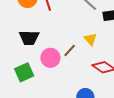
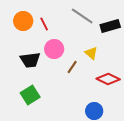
pink circle: (50, 58) -> (54, 49), moved

